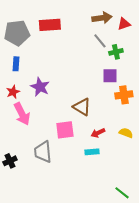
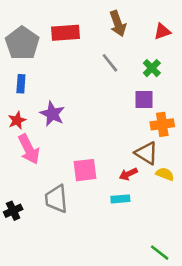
brown arrow: (102, 18) -> (118, 24), moved, turned 78
gray pentagon: (17, 33) -> (22, 43), turned -30
gray line: (100, 41) -> (110, 63), moved
green cross: (116, 52) -> (152, 68), turned -32
brown triangle: (82, 107) -> (147, 153), moved

